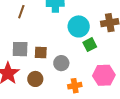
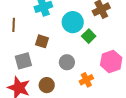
brown square: (41, 53) -> (42, 41), moved, turned 32

